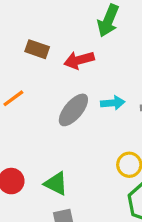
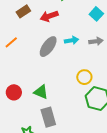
brown rectangle: (37, 49) -> (23, 11), turned -48

